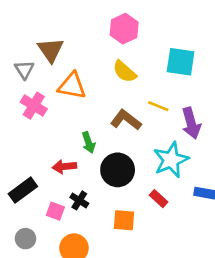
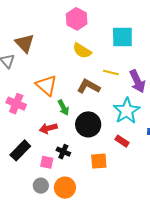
orange triangle: (72, 86) -> (46, 85), moved, turned 40
pink cross: (34, 106) -> (16, 104), moved
gray circle: (25, 239) -> (41, 186), moved

